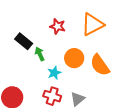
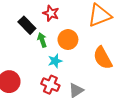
red star: (58, 26) -> (51, 13), moved
orange circle: (74, 58) -> (68, 40), moved

